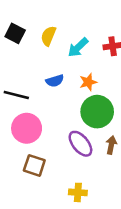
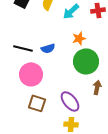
blue semicircle: (55, 81) -> (48, 48), moved
purple ellipse: (80, 144) -> (70, 101), moved

